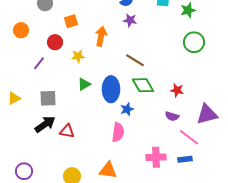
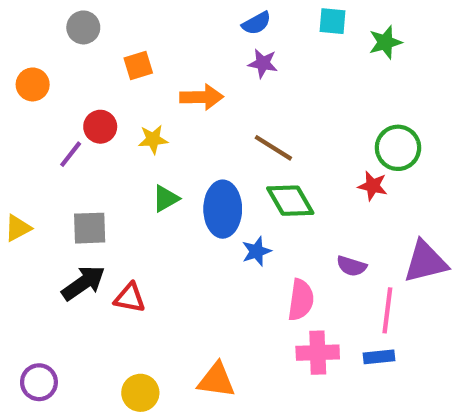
orange arrow: (101, 36) -> (202, 97), turned 78
red circle: (55, 42) -> (100, 127), moved
green circle: (194, 42) -> (398, 148), moved
red star: (177, 90) -> (373, 186), moved
pink semicircle: (118, 132) -> (301, 300), moved
pink line: (189, 137) -> (387, 310), turned 60

